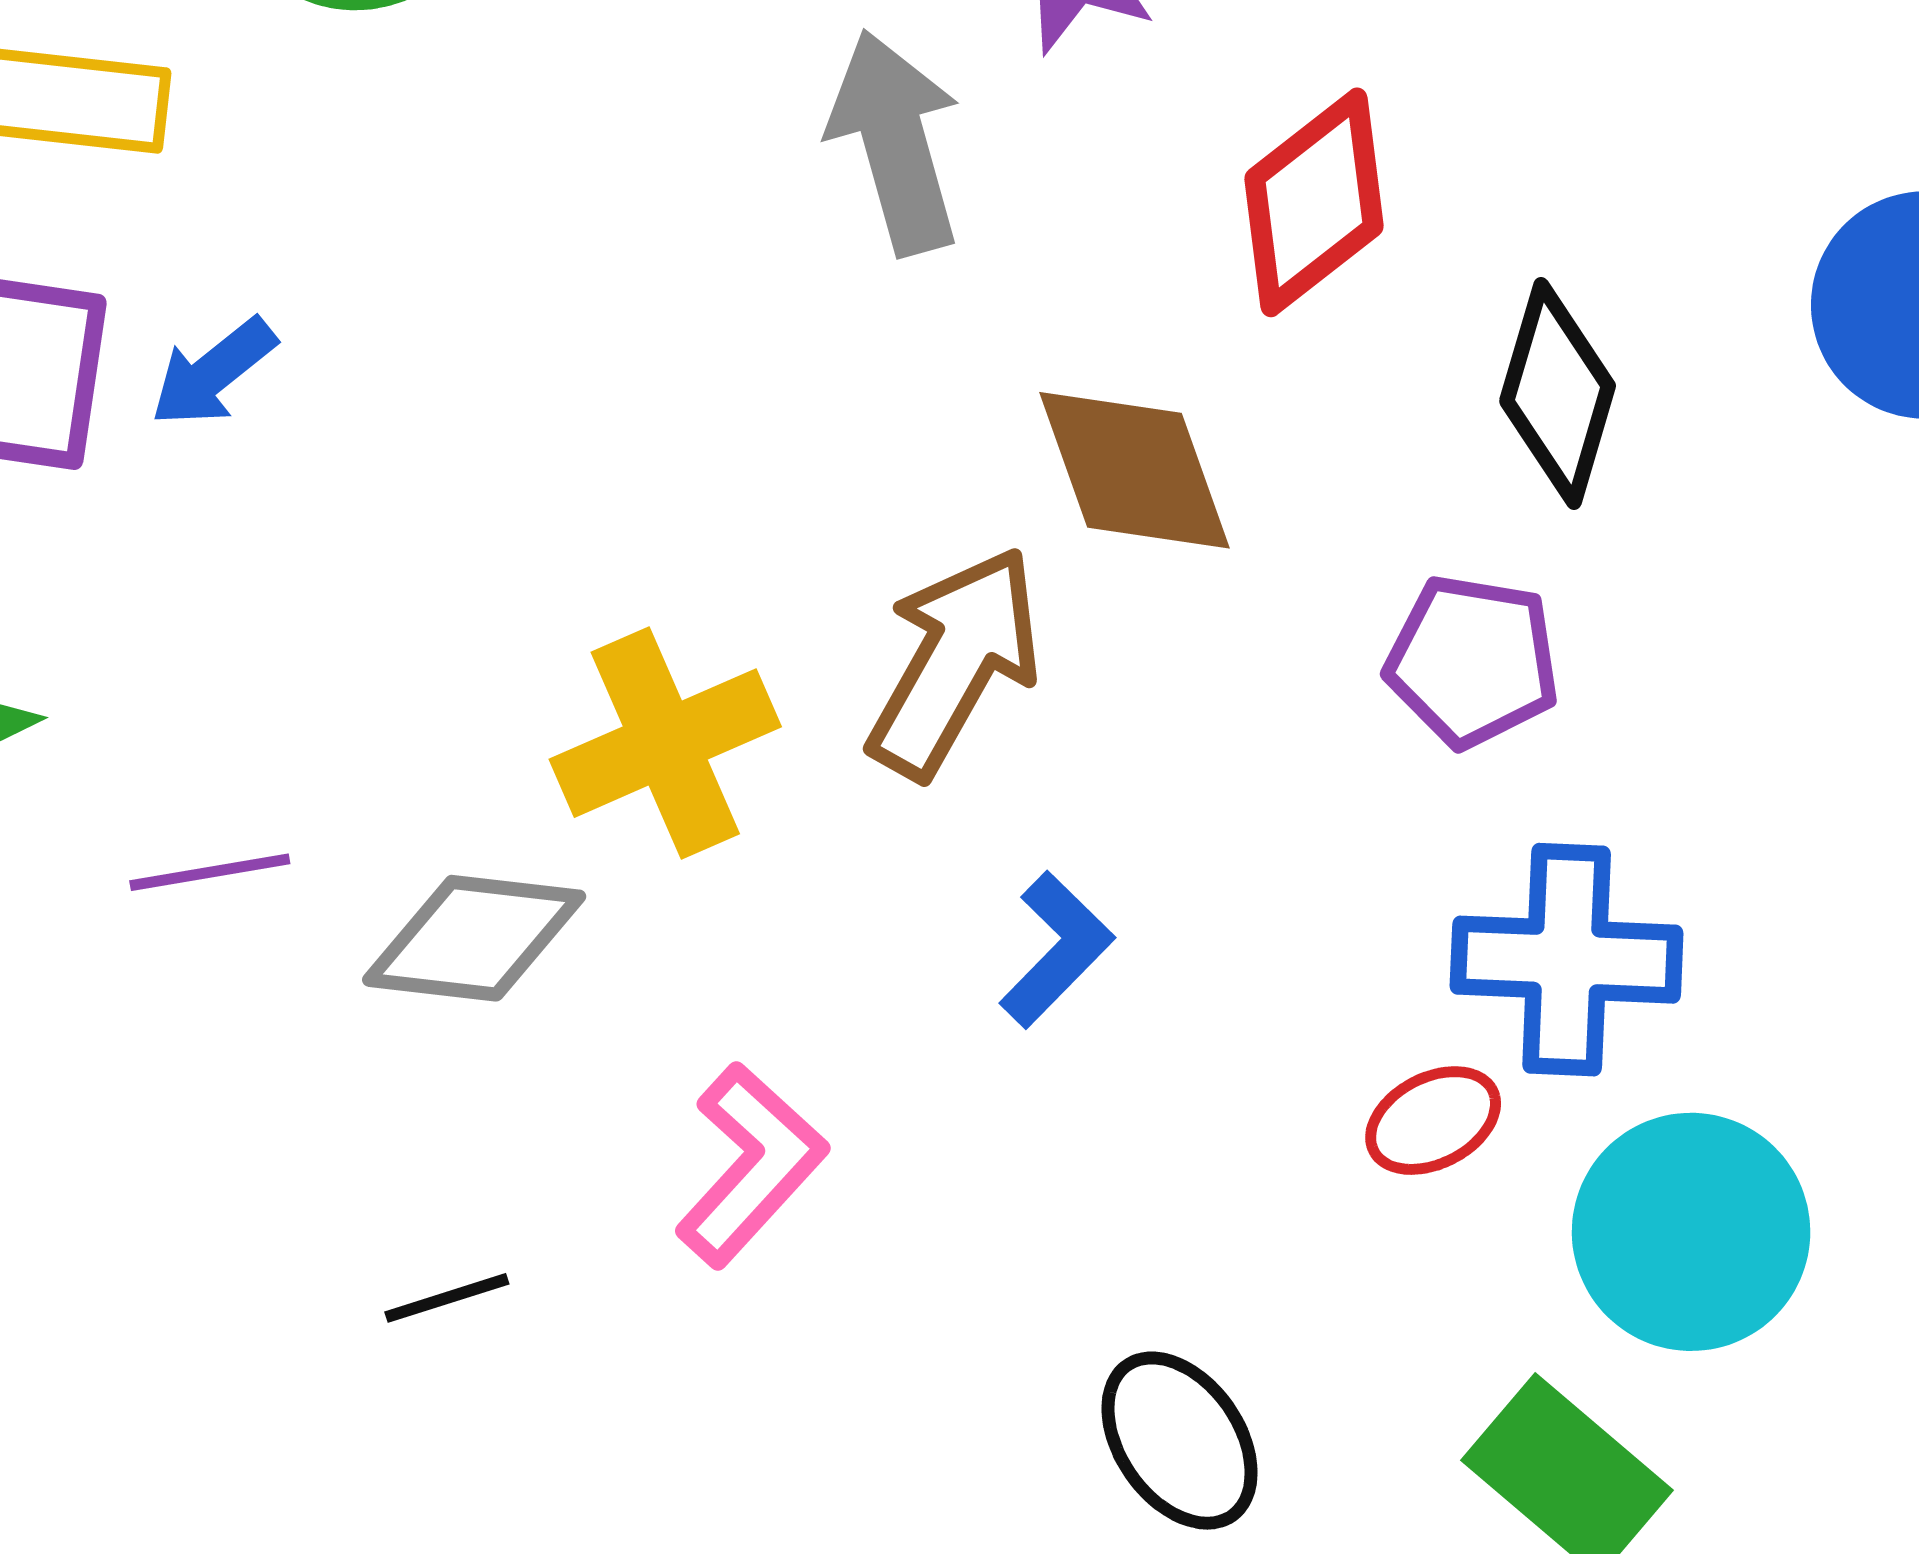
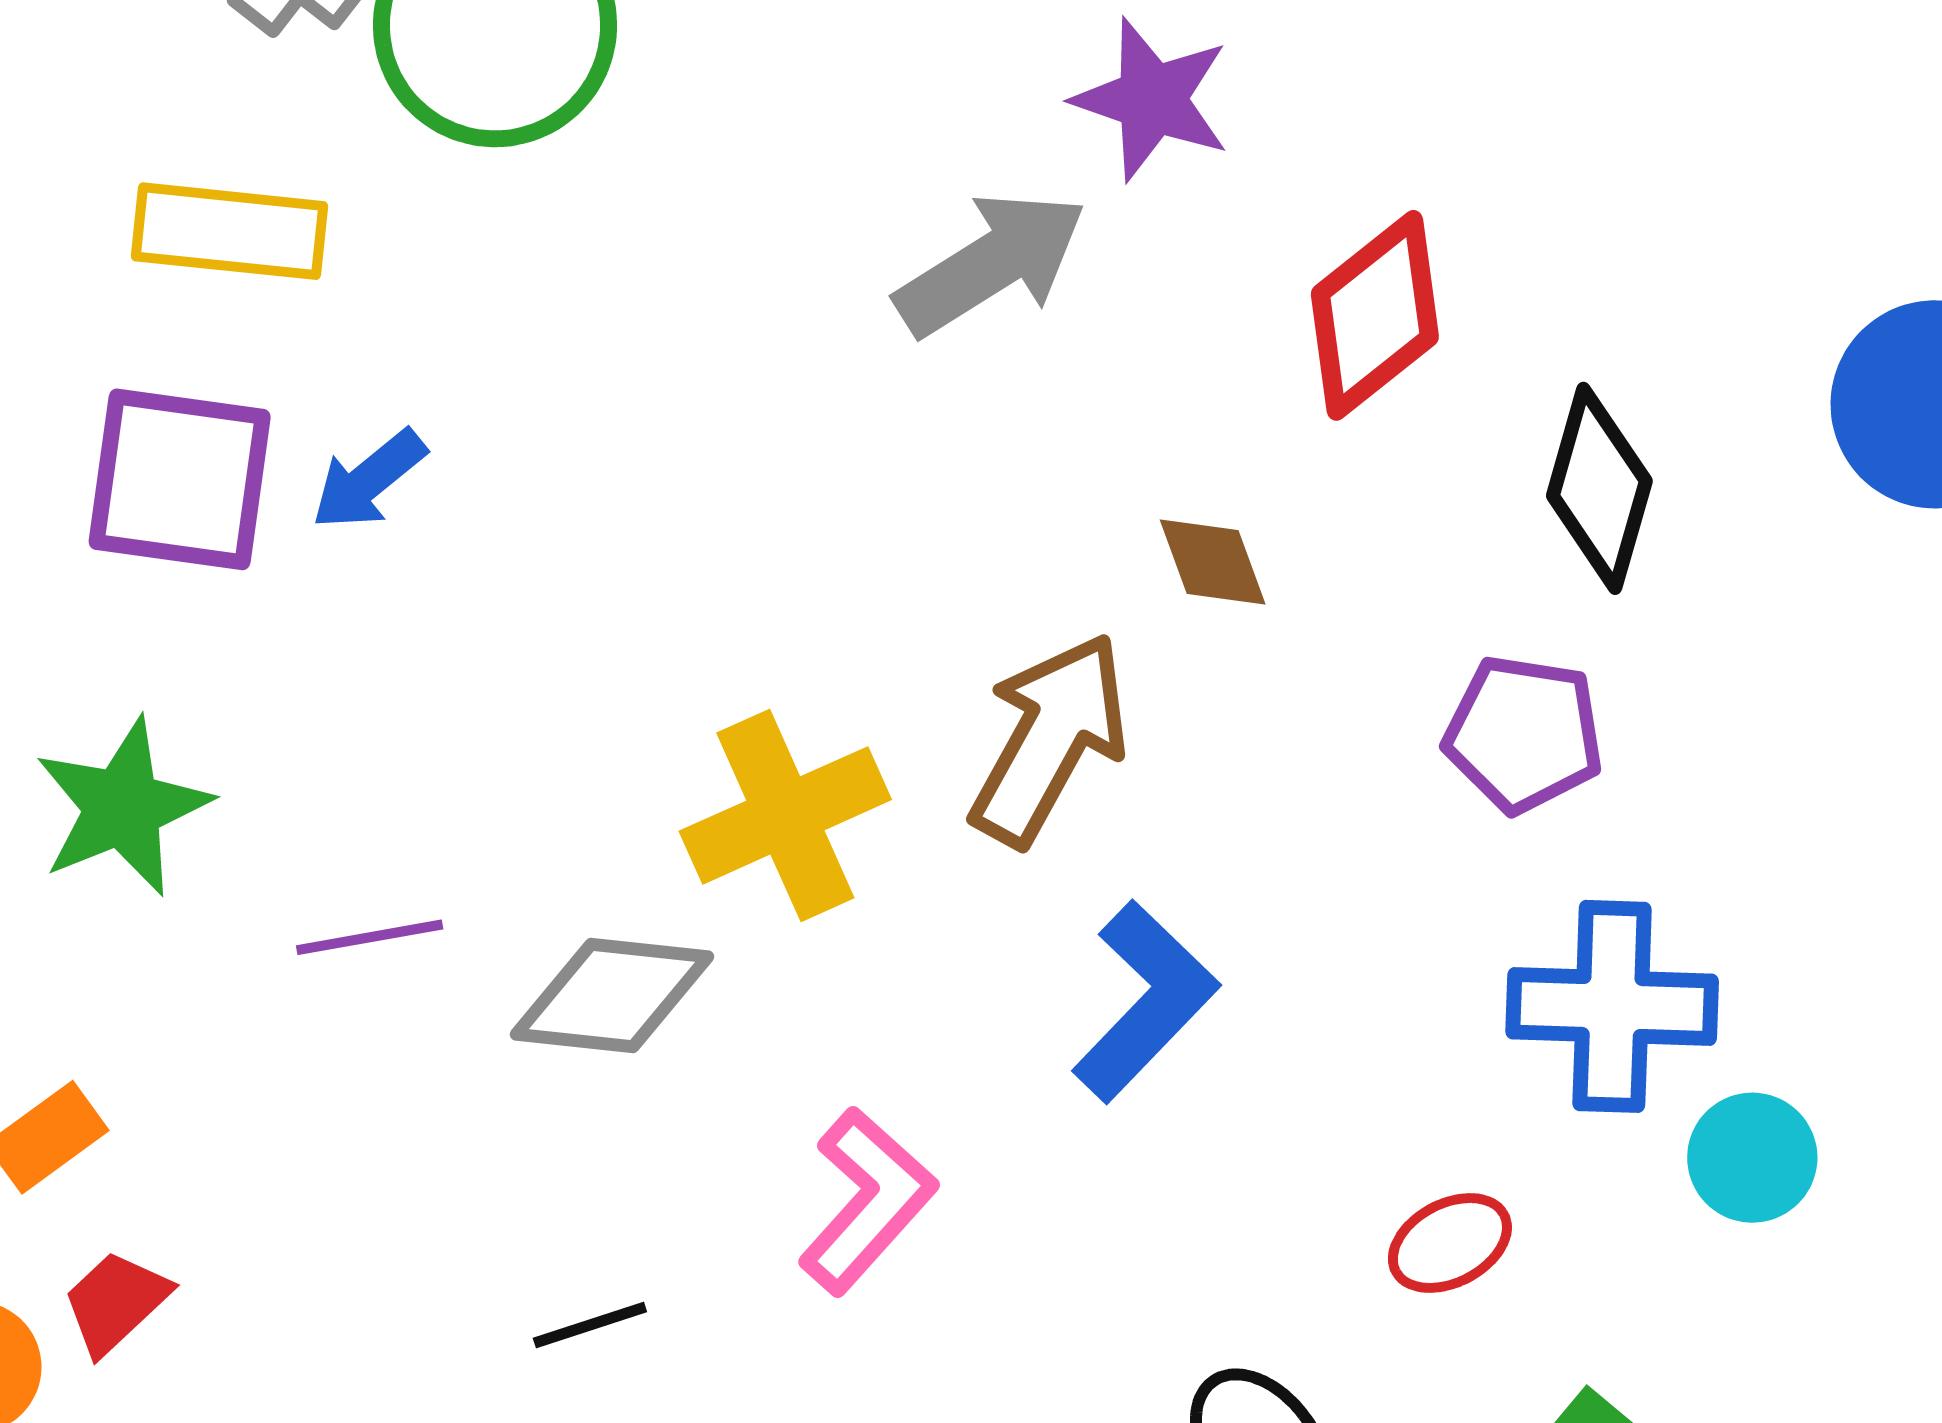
gray arrow: (895, 142) -> (991, 264), turned 74
brown diamond: (1134, 470) -> (1213, 562), size x0.6
blue L-shape: (1056, 950) -> (1145, 1001), size x1.4
red ellipse: (1433, 1121) -> (1450, 1243), moved
cyan circle: (1691, 1232) -> (1752, 1158), moved, size x0.6

